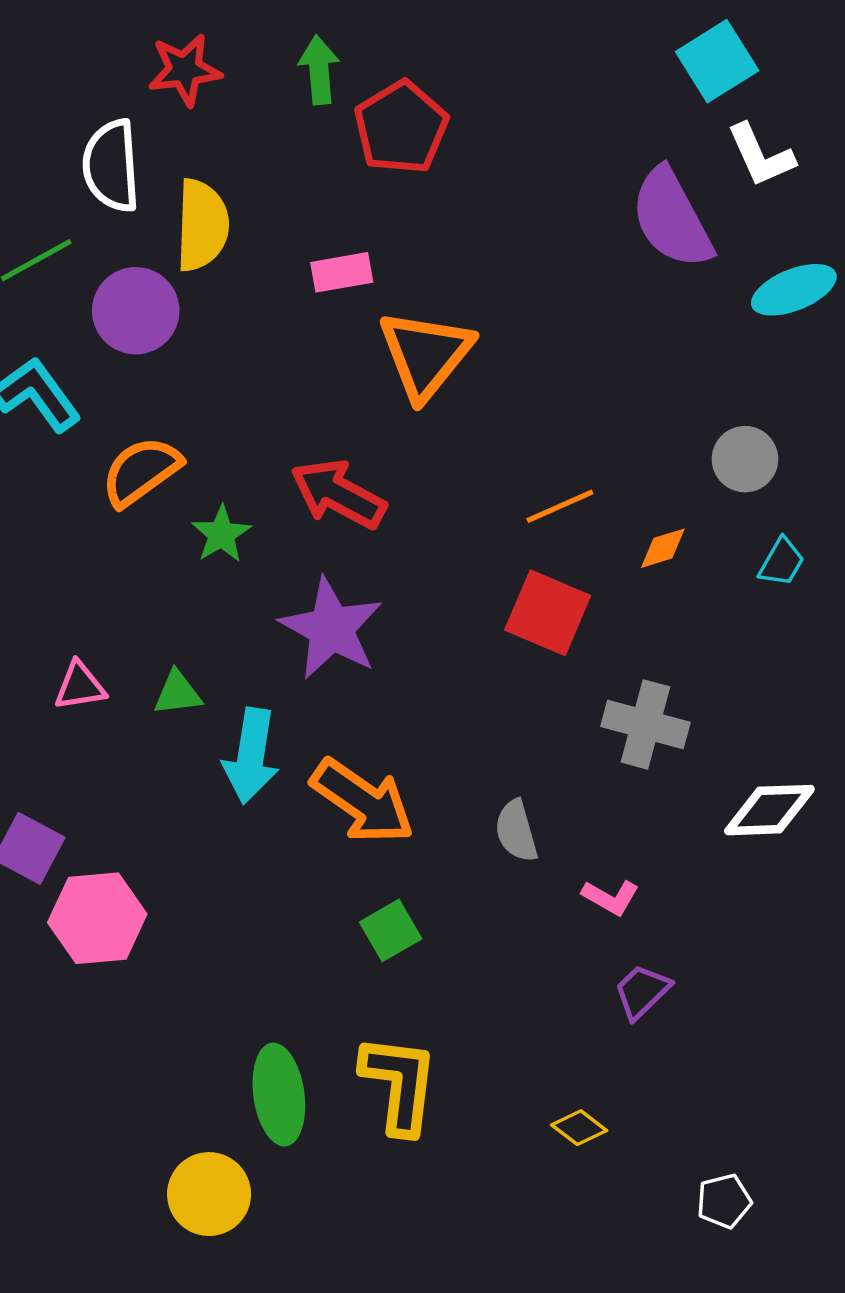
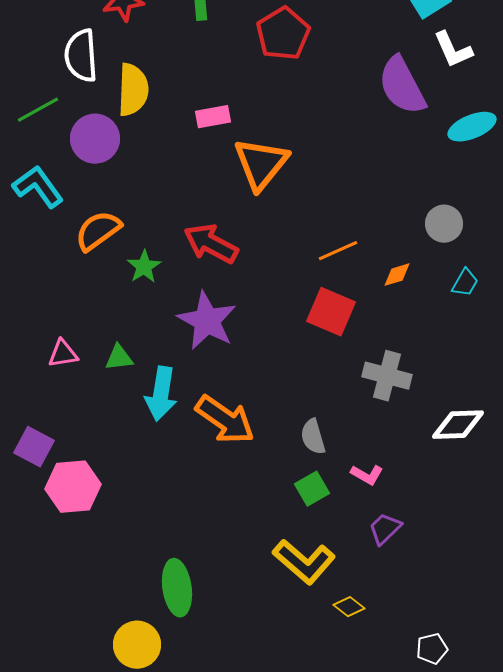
red pentagon: (401, 127) -> (283, 34), moved
green square: (391, 930) -> (312, 489), moved
yellow L-shape: (399, 1084) -> (304, 562), moved, turned 124

